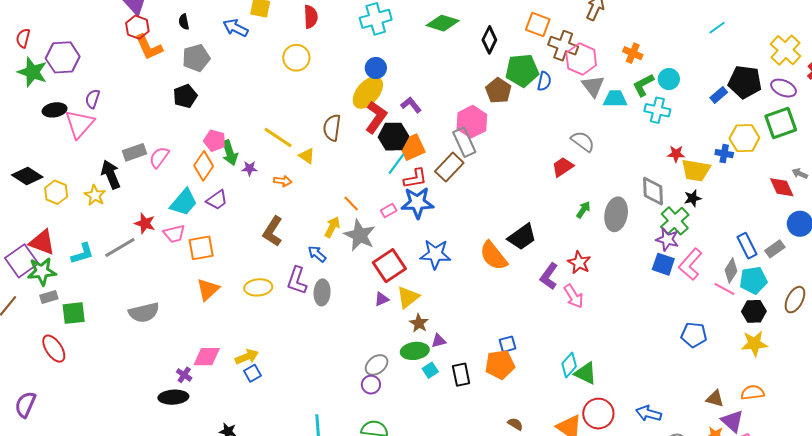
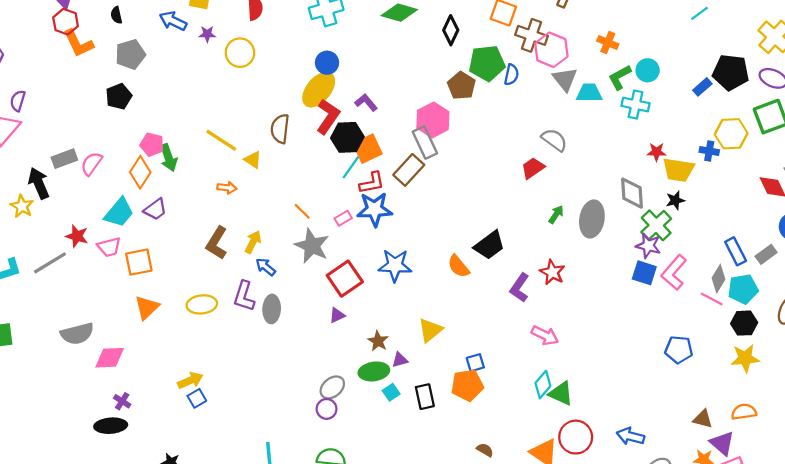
purple star: (250, 168) -> (207, 34), moved
yellow arrow: (332, 227) -> (253, 242), moved
orange semicircle: (493, 256) -> (458, 266), size x0.7
pink arrow: (574, 296) -> (545, 335), moved, turned -30
yellow triangle: (408, 297) -> (430, 330), moved
pink diamond: (207, 357) -> (110, 358), moved

